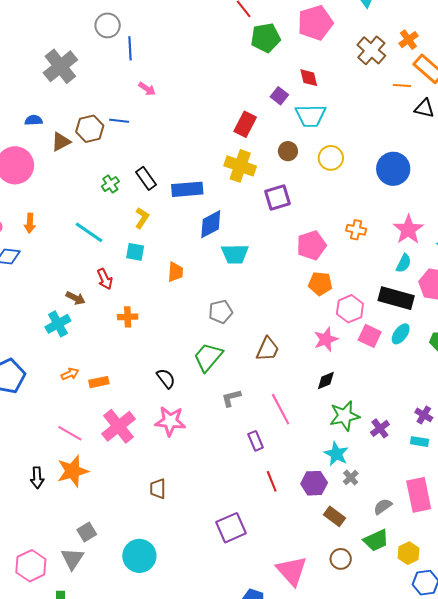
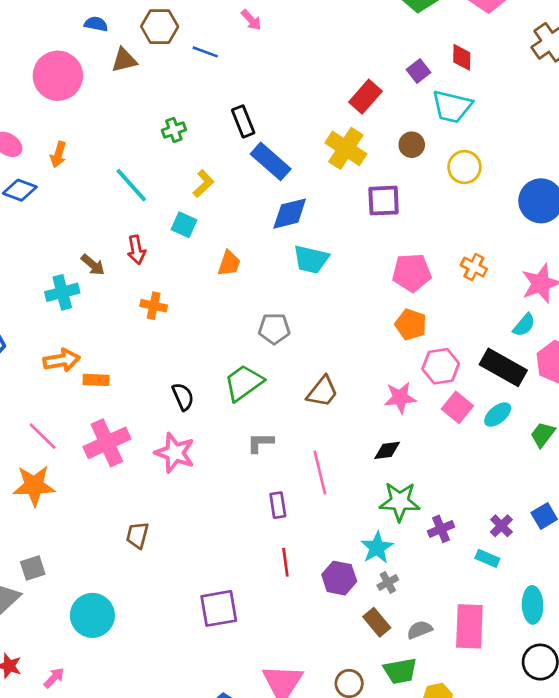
brown hexagon: (90, 129) -> (160, 27), moved
black rectangle: (146, 178) -> (243, 121), moved
blue rectangle: (187, 189) -> (271, 161), turned 32
orange arrow: (70, 374) -> (62, 360), size x1.5
brown rectangle: (334, 516) -> (377, 622), moved

